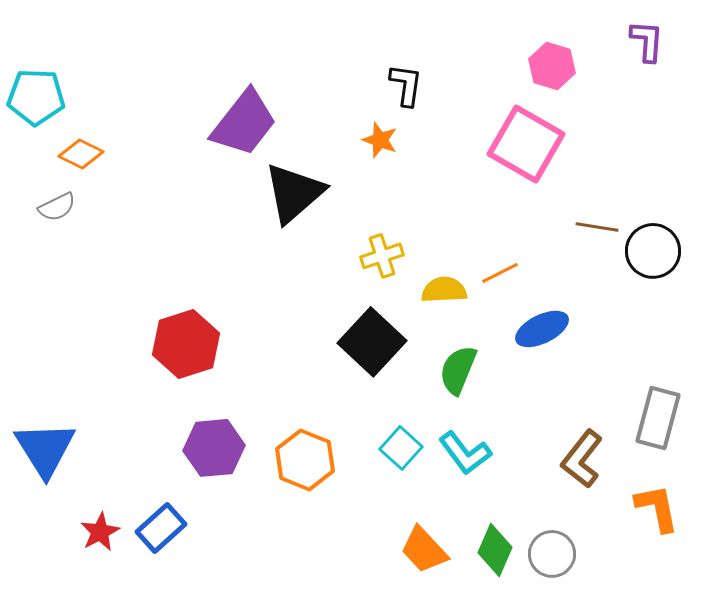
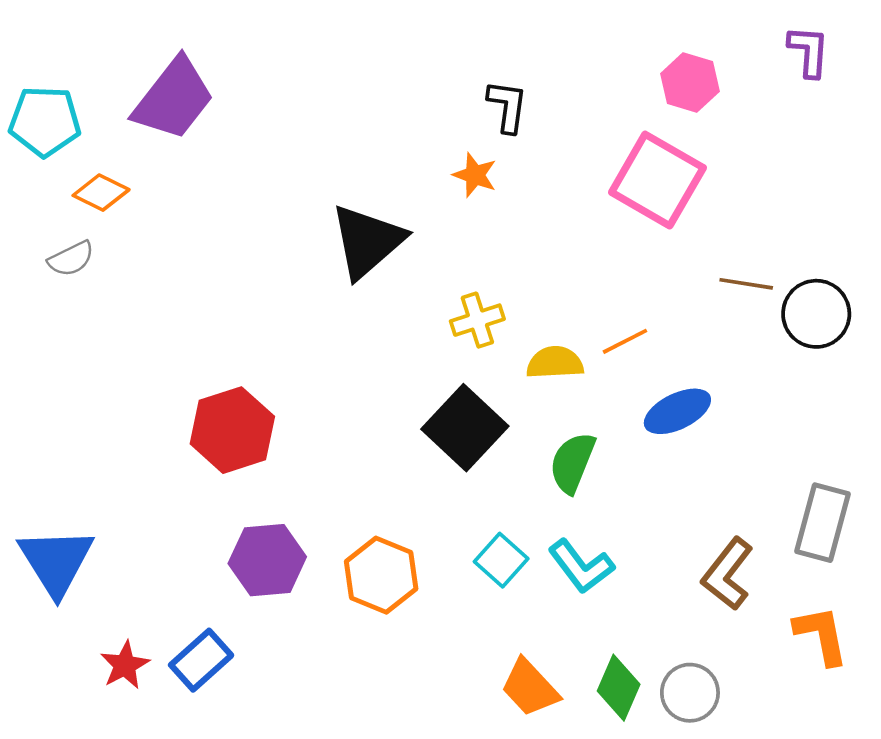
purple trapezoid: (244, 123) -> (174, 99), moved

